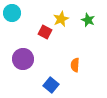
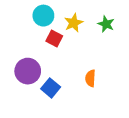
cyan circle: (12, 13) -> (43, 16), moved
blue square: (51, 85) -> (51, 88), moved

